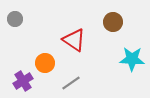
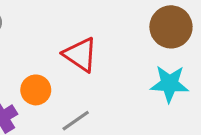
brown circle: (113, 22) -> (171, 27), moved, size x1.4

